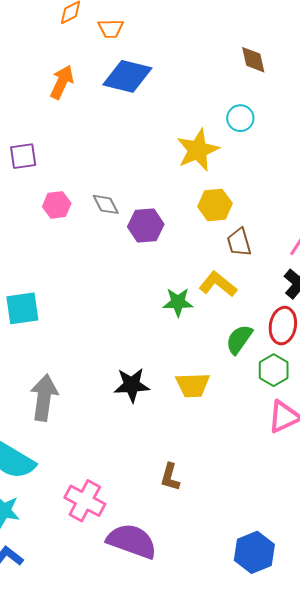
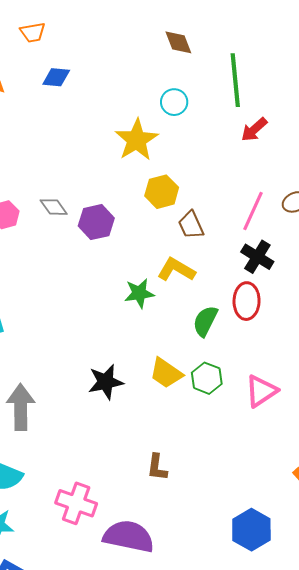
blue diamond: (127, 76) -> (56, 77), size x0.6
green hexagon: (274, 370) -> (207, 378), moved
yellow trapezoid: (193, 385) -> (166, 373), turned 45

